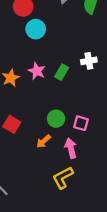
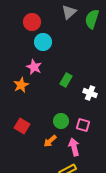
white cross: (89, 61) -> (90, 93), moved, turned 32
pink star: (37, 71) -> (34, 67), moved

